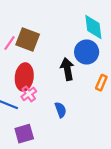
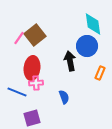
brown square: (28, 40) -> (35, 35), turned 30
pink cross: (29, 94) -> (36, 83), turned 32

